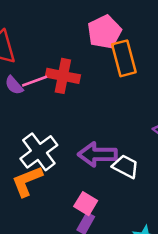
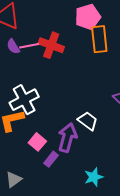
purple arrow: (97, 154) -> (67, 138), moved, turned 96
pink square: (86, 204) -> (37, 142), moved

